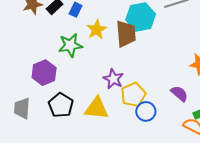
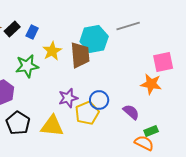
purple star: (113, 79) -> (68, 98), turned 30
blue circle: (146, 111) -> (99, 100), moved

